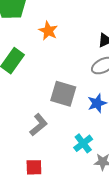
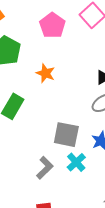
cyan cross: (83, 143) -> (76, 162), moved

